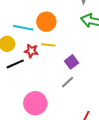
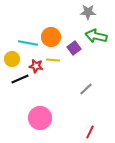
purple square: (72, 62) -> (74, 48), moved
gray line: (67, 82) -> (86, 89), moved

